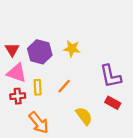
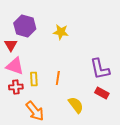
yellow star: (72, 49) -> (61, 32), moved
purple hexagon: (40, 52) -> (25, 26), moved
orange line: (64, 86) -> (58, 78), turned -32

